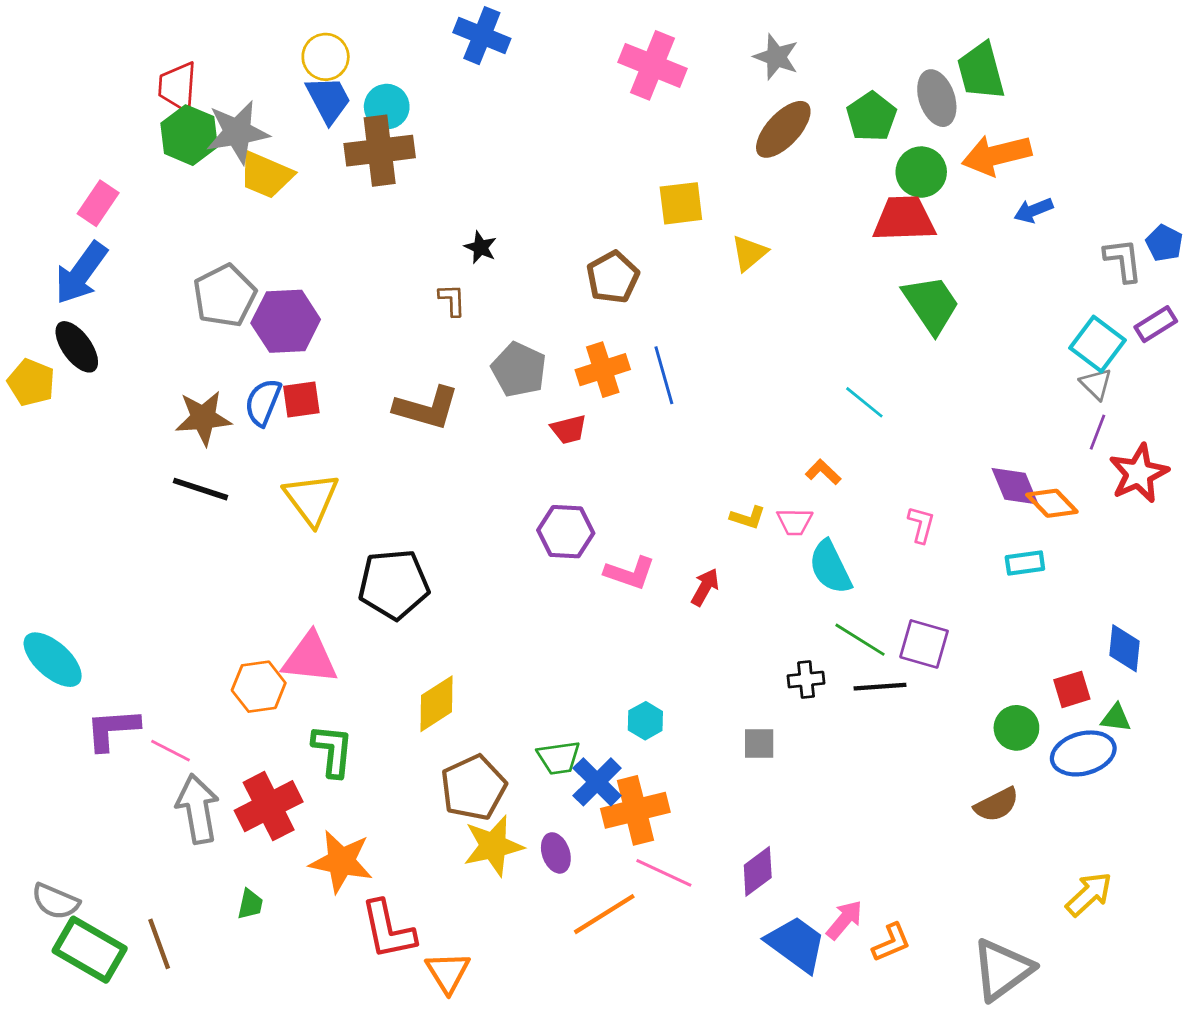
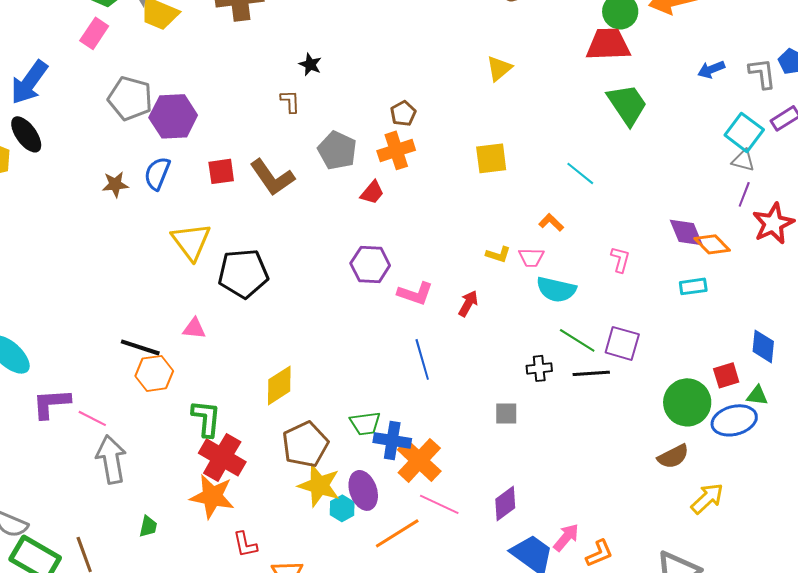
pink rectangle: (98, 203) -> (94, 33), moved
yellow square: (681, 203) -> (491, 158), moved
blue arrow: (1034, 210) -> (711, 69), moved
brown pentagon: (613, 277) -> (403, 113), moved, size x0.7
gray pentagon: (225, 296) -> (130, 98), turned -30
blue line: (664, 375) -> (422, 359), moved
gray triangle: (1096, 384) -> (743, 160), turned -30
red square: (301, 399) -> (221, 171), moved
brown L-shape: (426, 408) -> (272, 177), turned 39
brown star: (203, 418) -> (115, 184), size x0.7
red trapezoid: (569, 429) -> (372, 192), turned -36
black line: (200, 489) -> (140, 347), moved
cyan semicircle: (830, 567) -> (556, 289), turned -51
black pentagon: (394, 584) -> (243, 273), moved
pink triangle: (310, 658) -> (194, 328), moved, size x0.6
cyan hexagon: (645, 721) -> (342, 508), moved
green circle: (1016, 728) -> (687, 402), size x1.5
blue cross: (597, 782) -> (392, 440), turned -36
red cross: (269, 806) -> (222, 457), moved, turned -33
orange cross: (635, 810) -> (419, 460), turned -33
yellow star: (493, 846) -> (319, 485), turned 30
purple ellipse: (556, 853) -> (363, 490), size x1.4
yellow arrow: (1089, 894) -> (707, 498), moved
red L-shape: (388, 930) -> (245, 544), size x0.6

